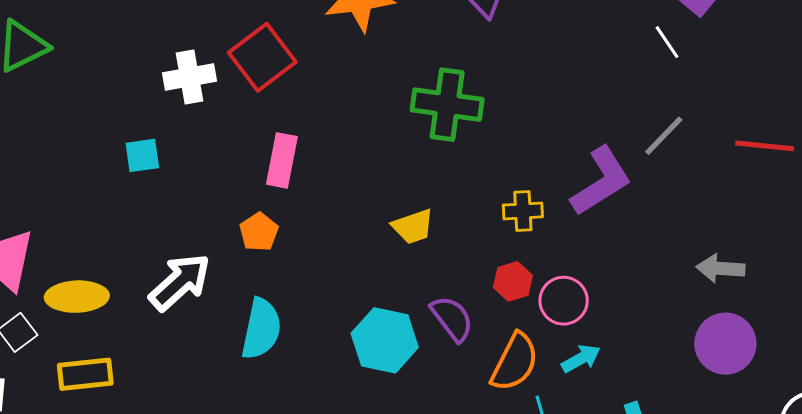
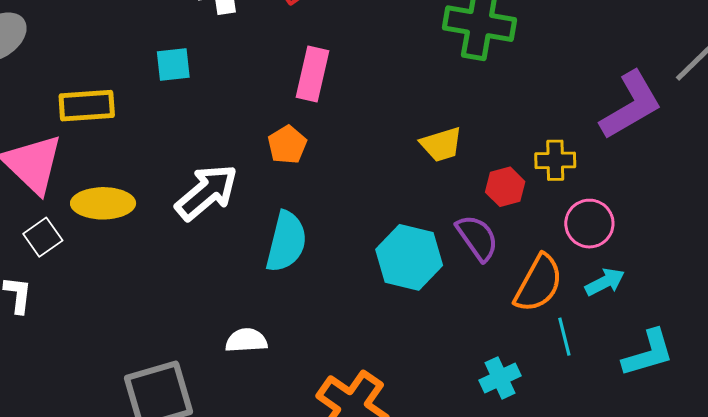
yellow cross: (523, 211) -> (555, 160), moved
red hexagon: (513, 281) -> (505, 187), moved
yellow rectangle: (85, 374) -> (87, 106), moved

